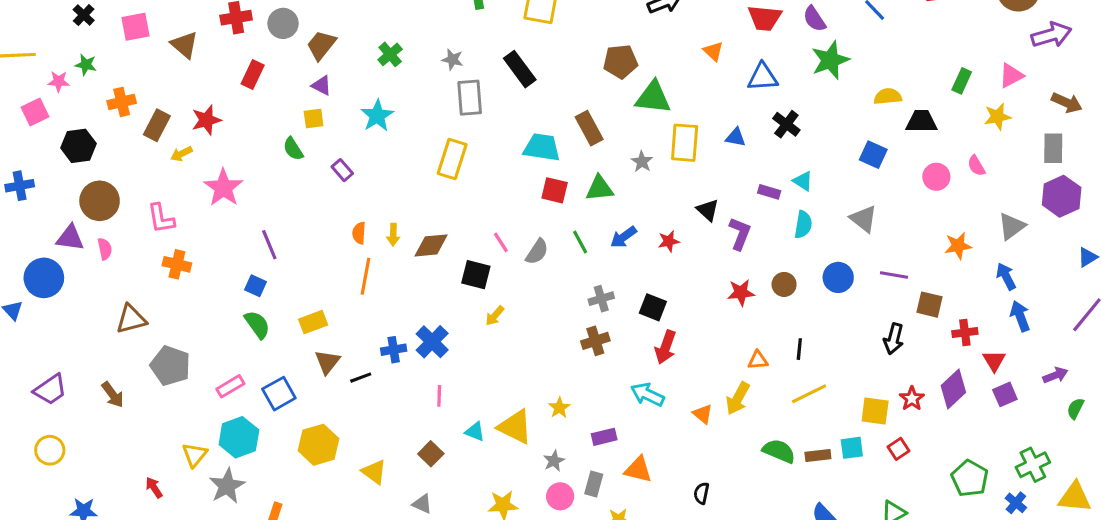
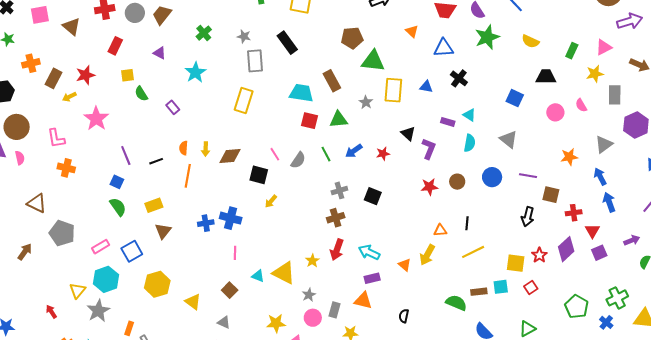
brown trapezoid: (321, 45) -> (162, 15), moved
yellow semicircle: (888, 96) -> (530, 41), moved, turned -150
yellow square: (314, 118) -> (127, 75), moved
gray rectangle: (1053, 148) -> (615, 95), moved
brown triangle: (131, 319) -> (37, 203), turned 40
blue cross: (432, 342) -> (231, 218), turned -30
red arrow: (666, 347) -> (337, 250), moved
black line: (361, 378) -> (156, 161), moved
brown arrow: (113, 395) -> (25, 252), turned -108
purple rectangle: (604, 437) -> (372, 278), moved
green semicircle: (779, 451) -> (456, 303), moved

